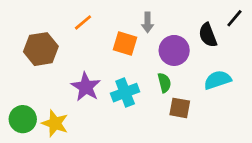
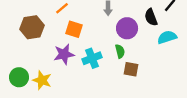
orange square: (125, 43) -> (74, 29), moved
cyan semicircle: (218, 80) -> (167, 37), moved
purple star: (86, 87) -> (64, 54), turned 30

